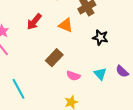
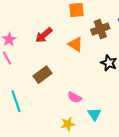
brown rectangle: (54, 58) -> (43, 75), moved
cyan triangle: (100, 74) -> (94, 114), moved

